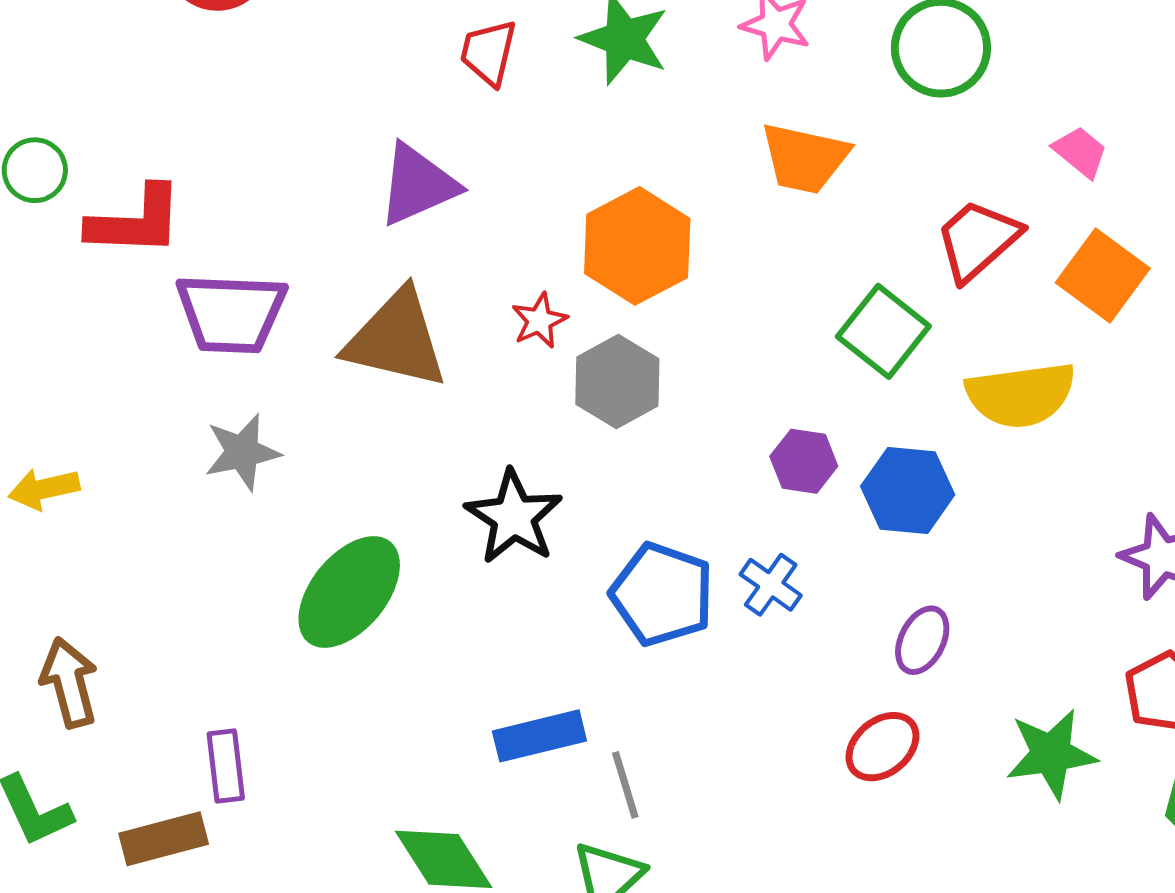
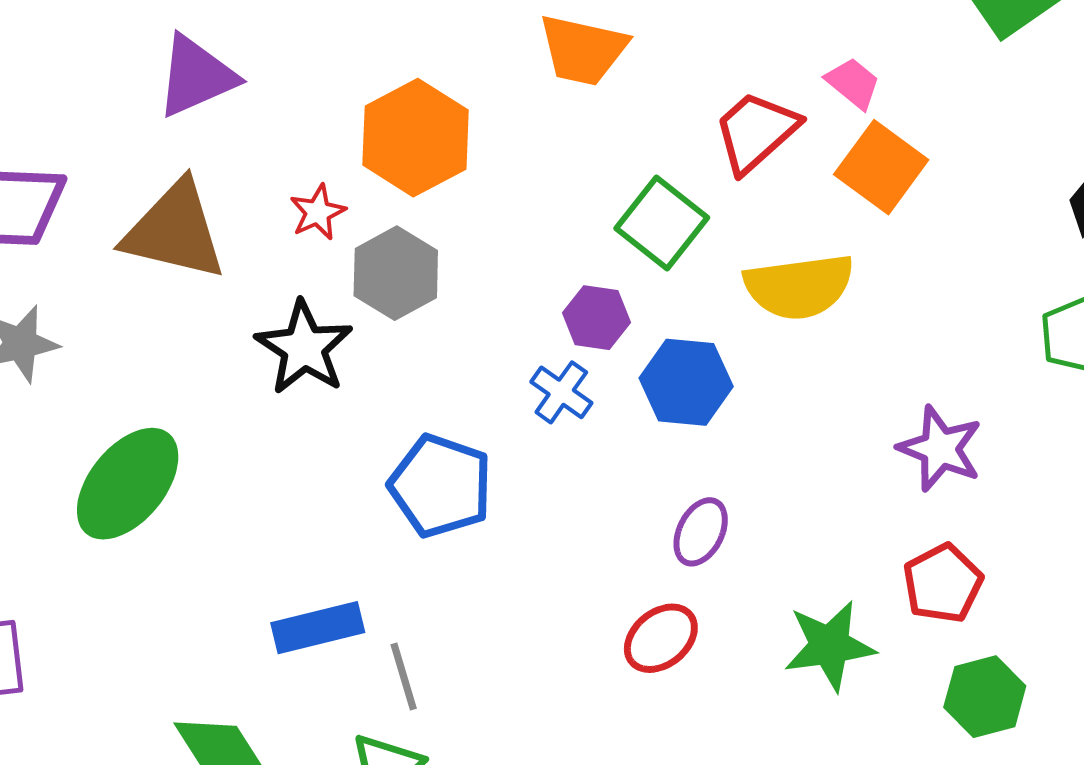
pink trapezoid: (1080, 152) -> (853, 83), moved
purple hexagon: (804, 461) -> (596, 318), moved
black star: (514, 517) -> (304, 348), moved
blue cross: (771, 585) -> (561, 392), moved

